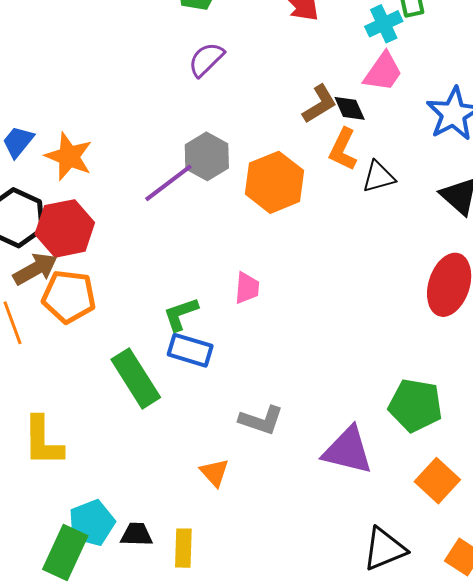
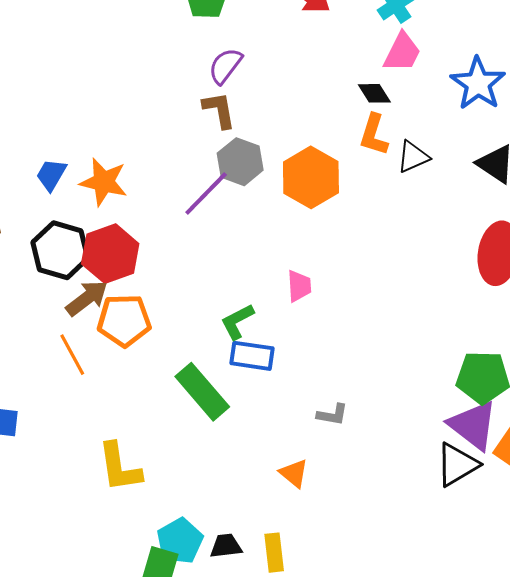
brown L-shape: (320, 104) -> (219, 110), moved, turned -60
gray L-shape: (261, 420) -> (332, 415), size x0.7
purple triangle: (348, 450) -> (473, 425), moved, turned 32
black triangle: (384, 549) -> (457, 465), moved

